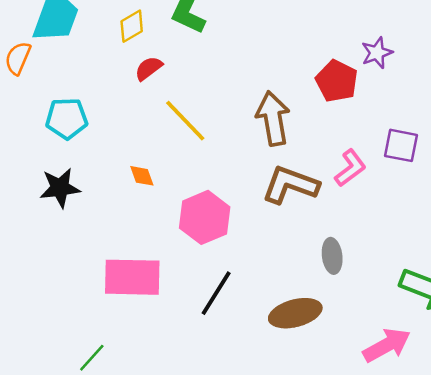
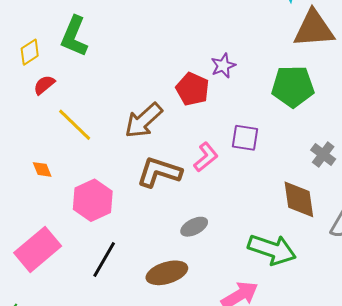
brown arrow: (273, 118) -> (144, 120), turned -120
gray ellipse: (332, 256) -> (194, 227), turned 72
pink rectangle: (132, 277) -> (38, 249), turned -39

